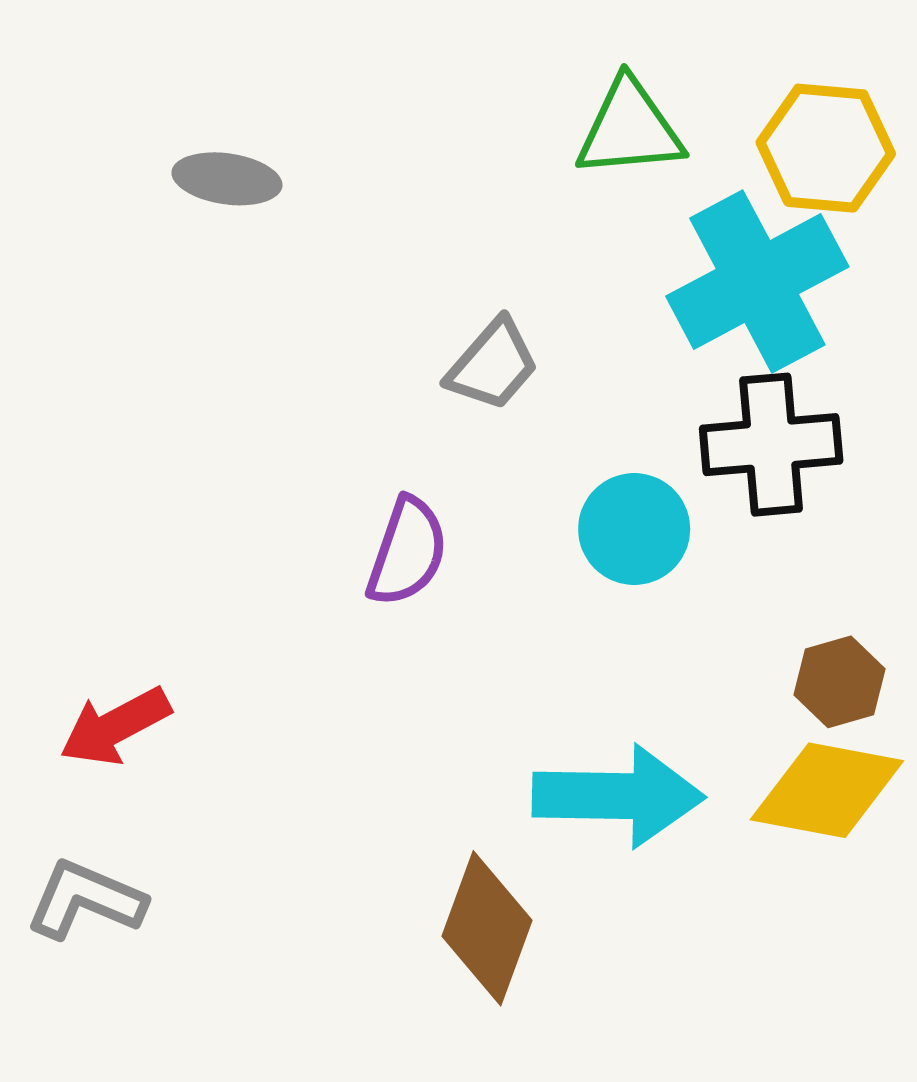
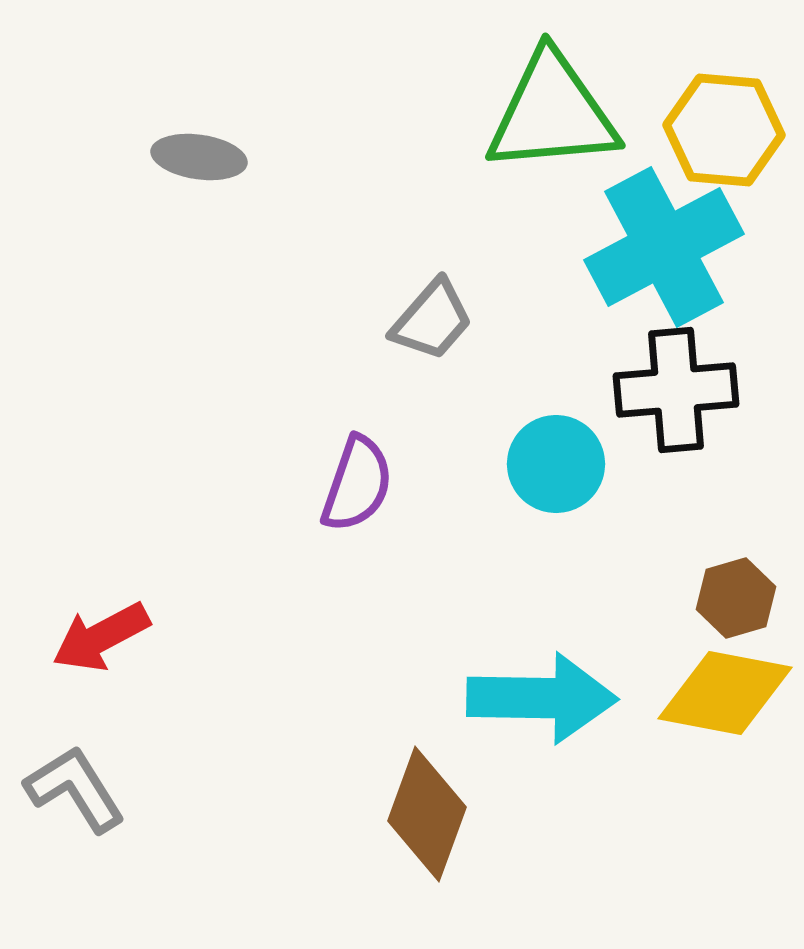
green triangle: (630, 129) -> (552, 113), size x1.4
gray L-shape: (86, 900) -> (75, 789), turned 35

